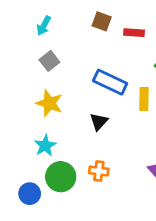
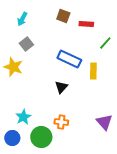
yellow star: (49, 103) -> (13, 67), moved
cyan star: (45, 146) -> (23, 117), moved
green circle: (61, 177) -> (41, 137), moved

